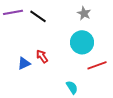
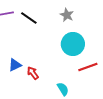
gray star: (84, 13) -> (67, 15), moved
red arrow: (42, 56) -> (33, 73), moved

